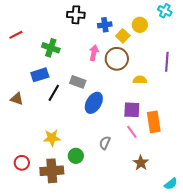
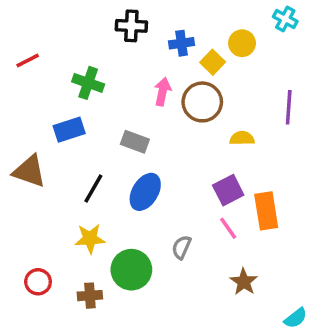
black line: (54, 93) -> (93, 188), moved
brown triangle: (17, 99) -> (29, 171), size x1.5
blue ellipse: (94, 103) -> (145, 192), moved
purple square: (132, 110) -> (228, 190), turned -30
green circle: (76, 156) -> (131, 270), size x1.5
brown cross: (52, 171) -> (90, 296), size x0.6

